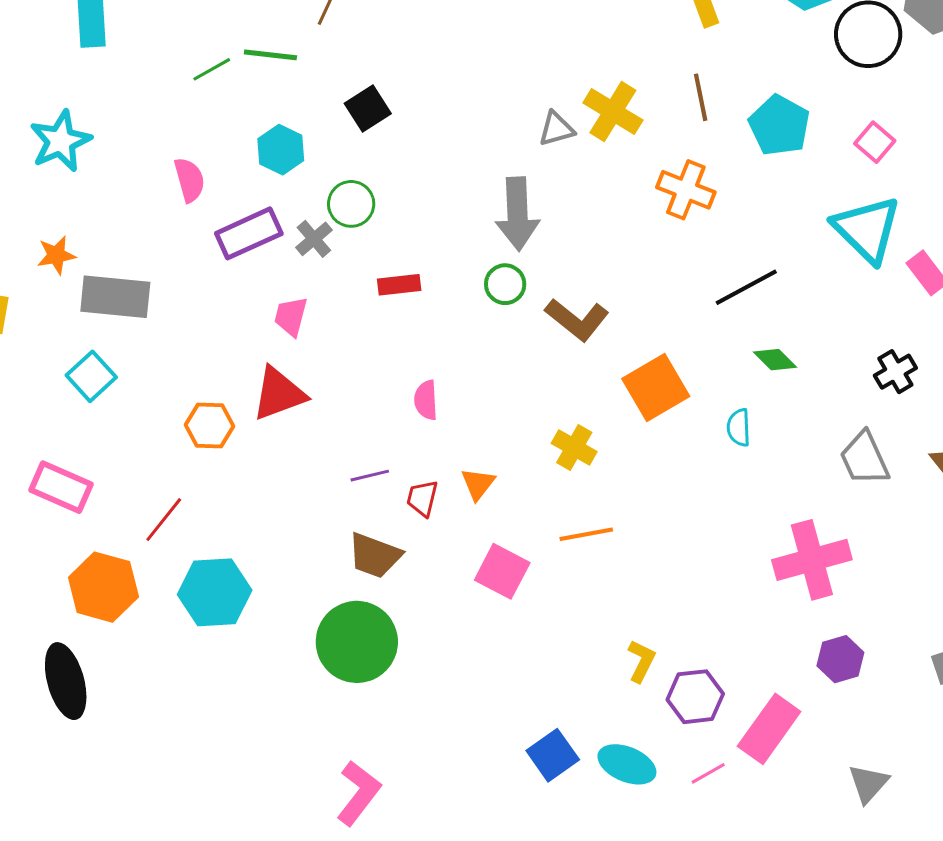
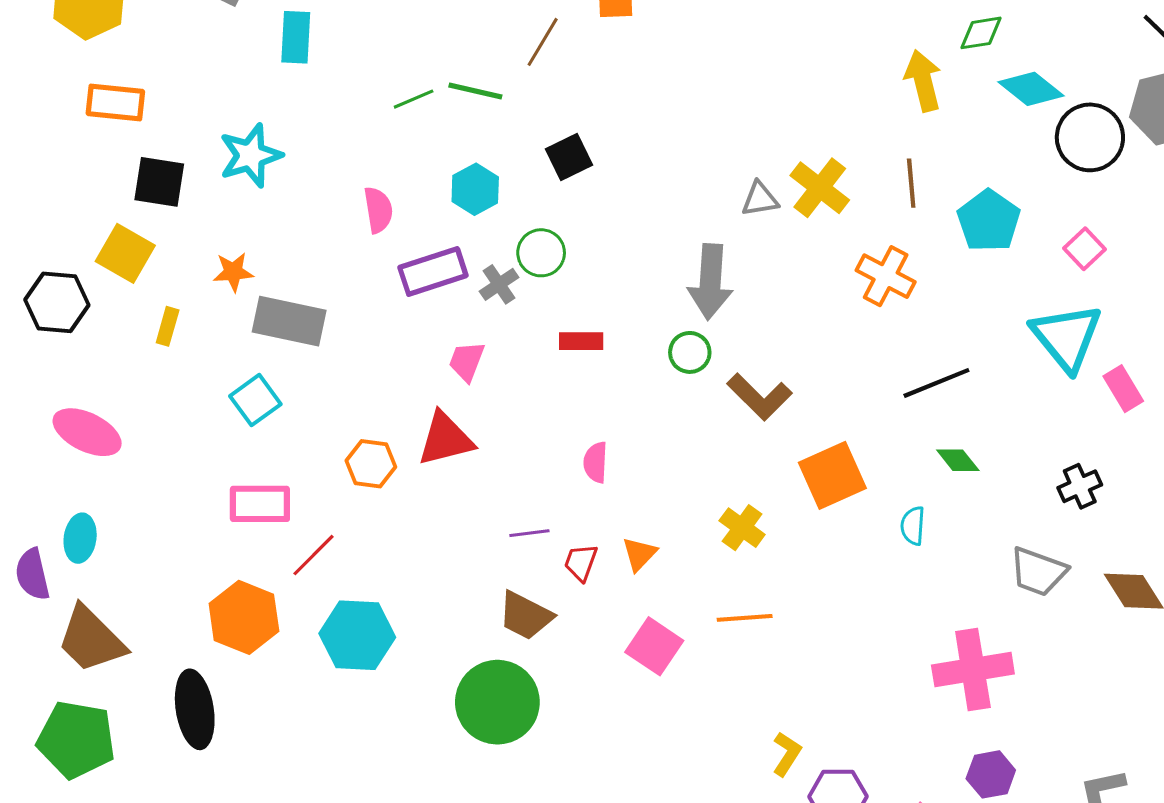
gray trapezoid: (864, 458) -> (1038, 572), turned -52
pink rectangle: (61, 487) -> (260, 504), moved, turned -30

